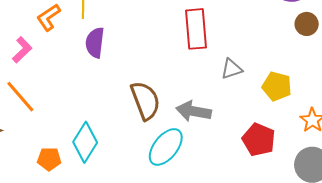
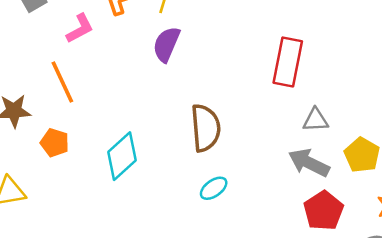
gray arrow: (194, 111) -> (309, 163), moved
cyan ellipse: (166, 147) -> (214, 188), size x0.6
orange pentagon: (49, 159) -> (55, 143), moved

